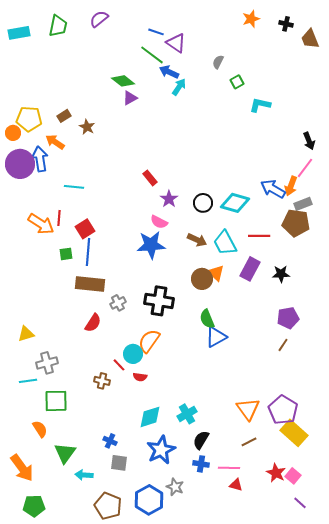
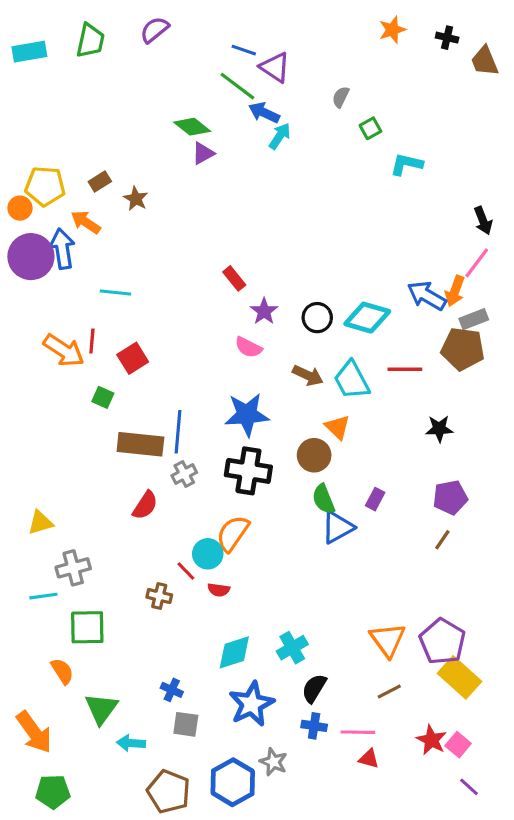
blue star: (151, 245) -> (247, 415), moved
blue line: (88, 252) -> (178, 432), moved
green square: (66, 254) -> (103, 397), turned 32
purple rectangle: (250, 269) -> (375, 499), moved, size x0.6
brown circle: (202, 279) -> (314, 455), moved

